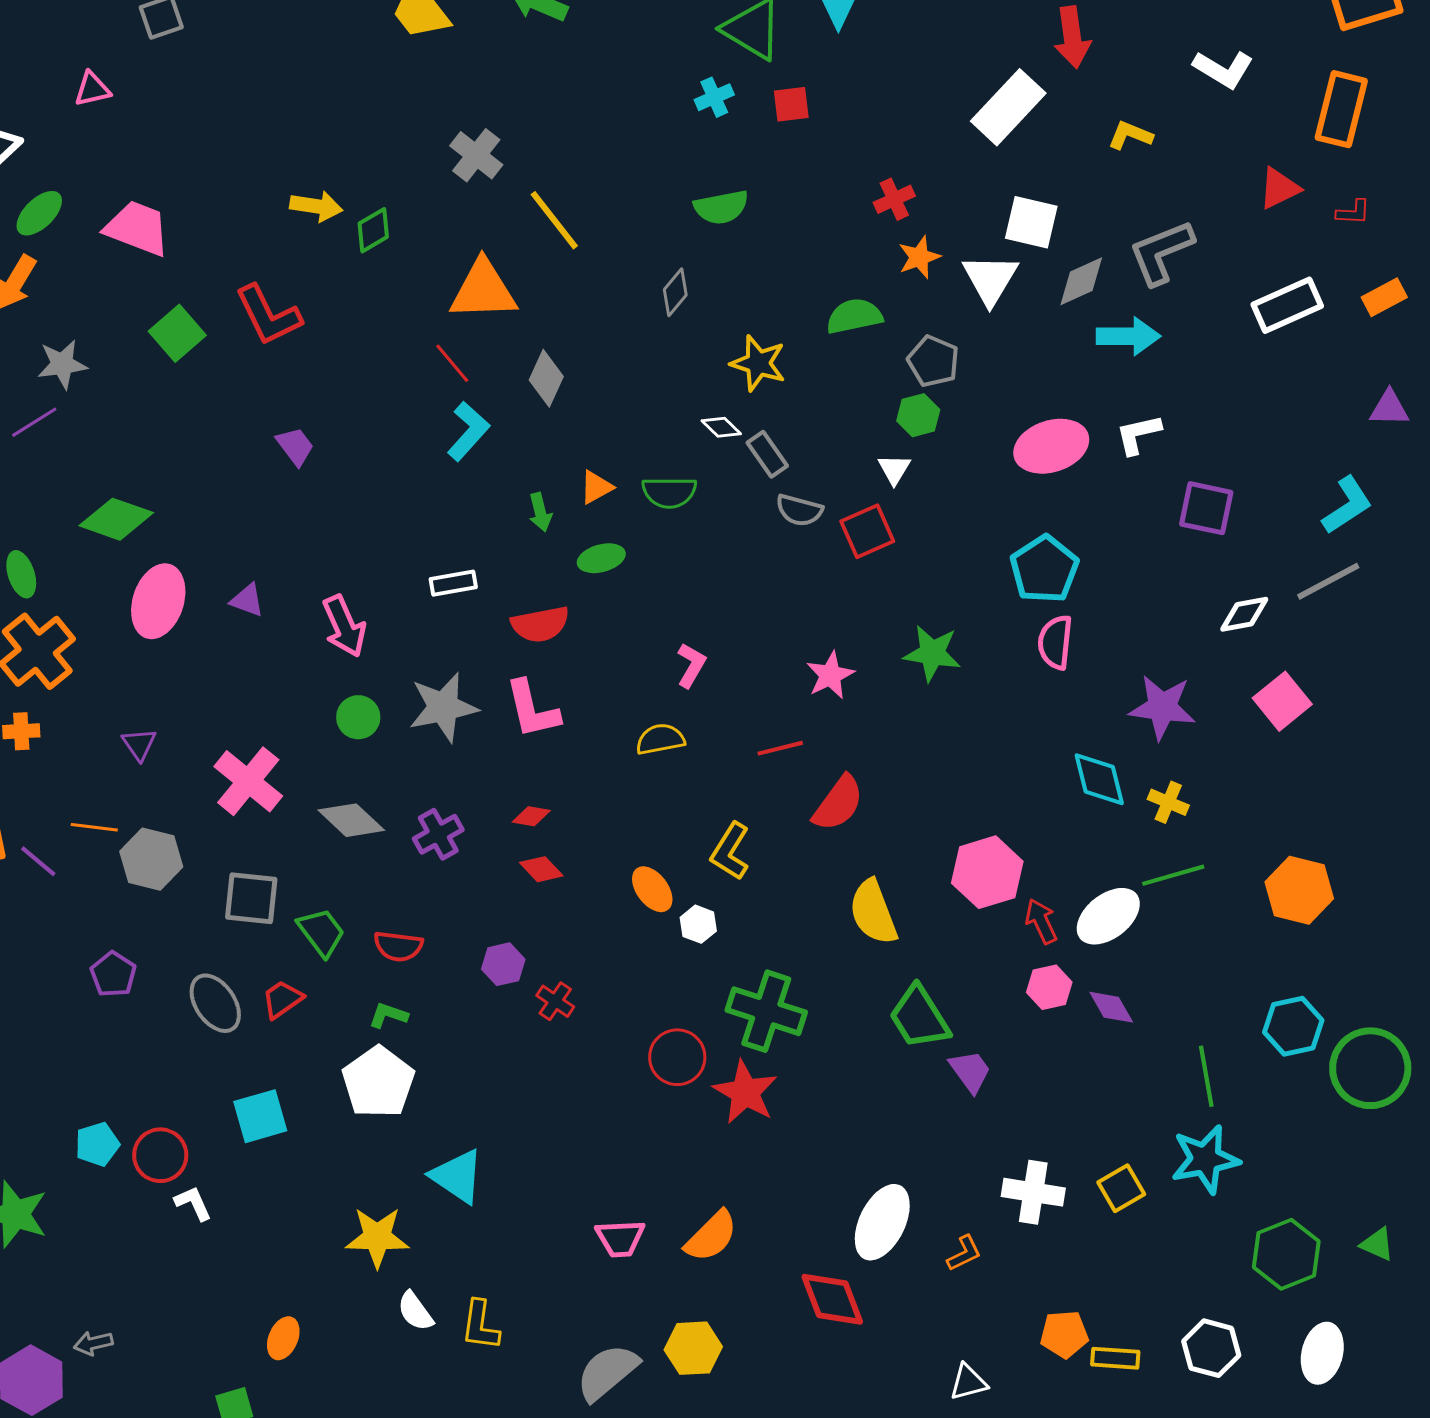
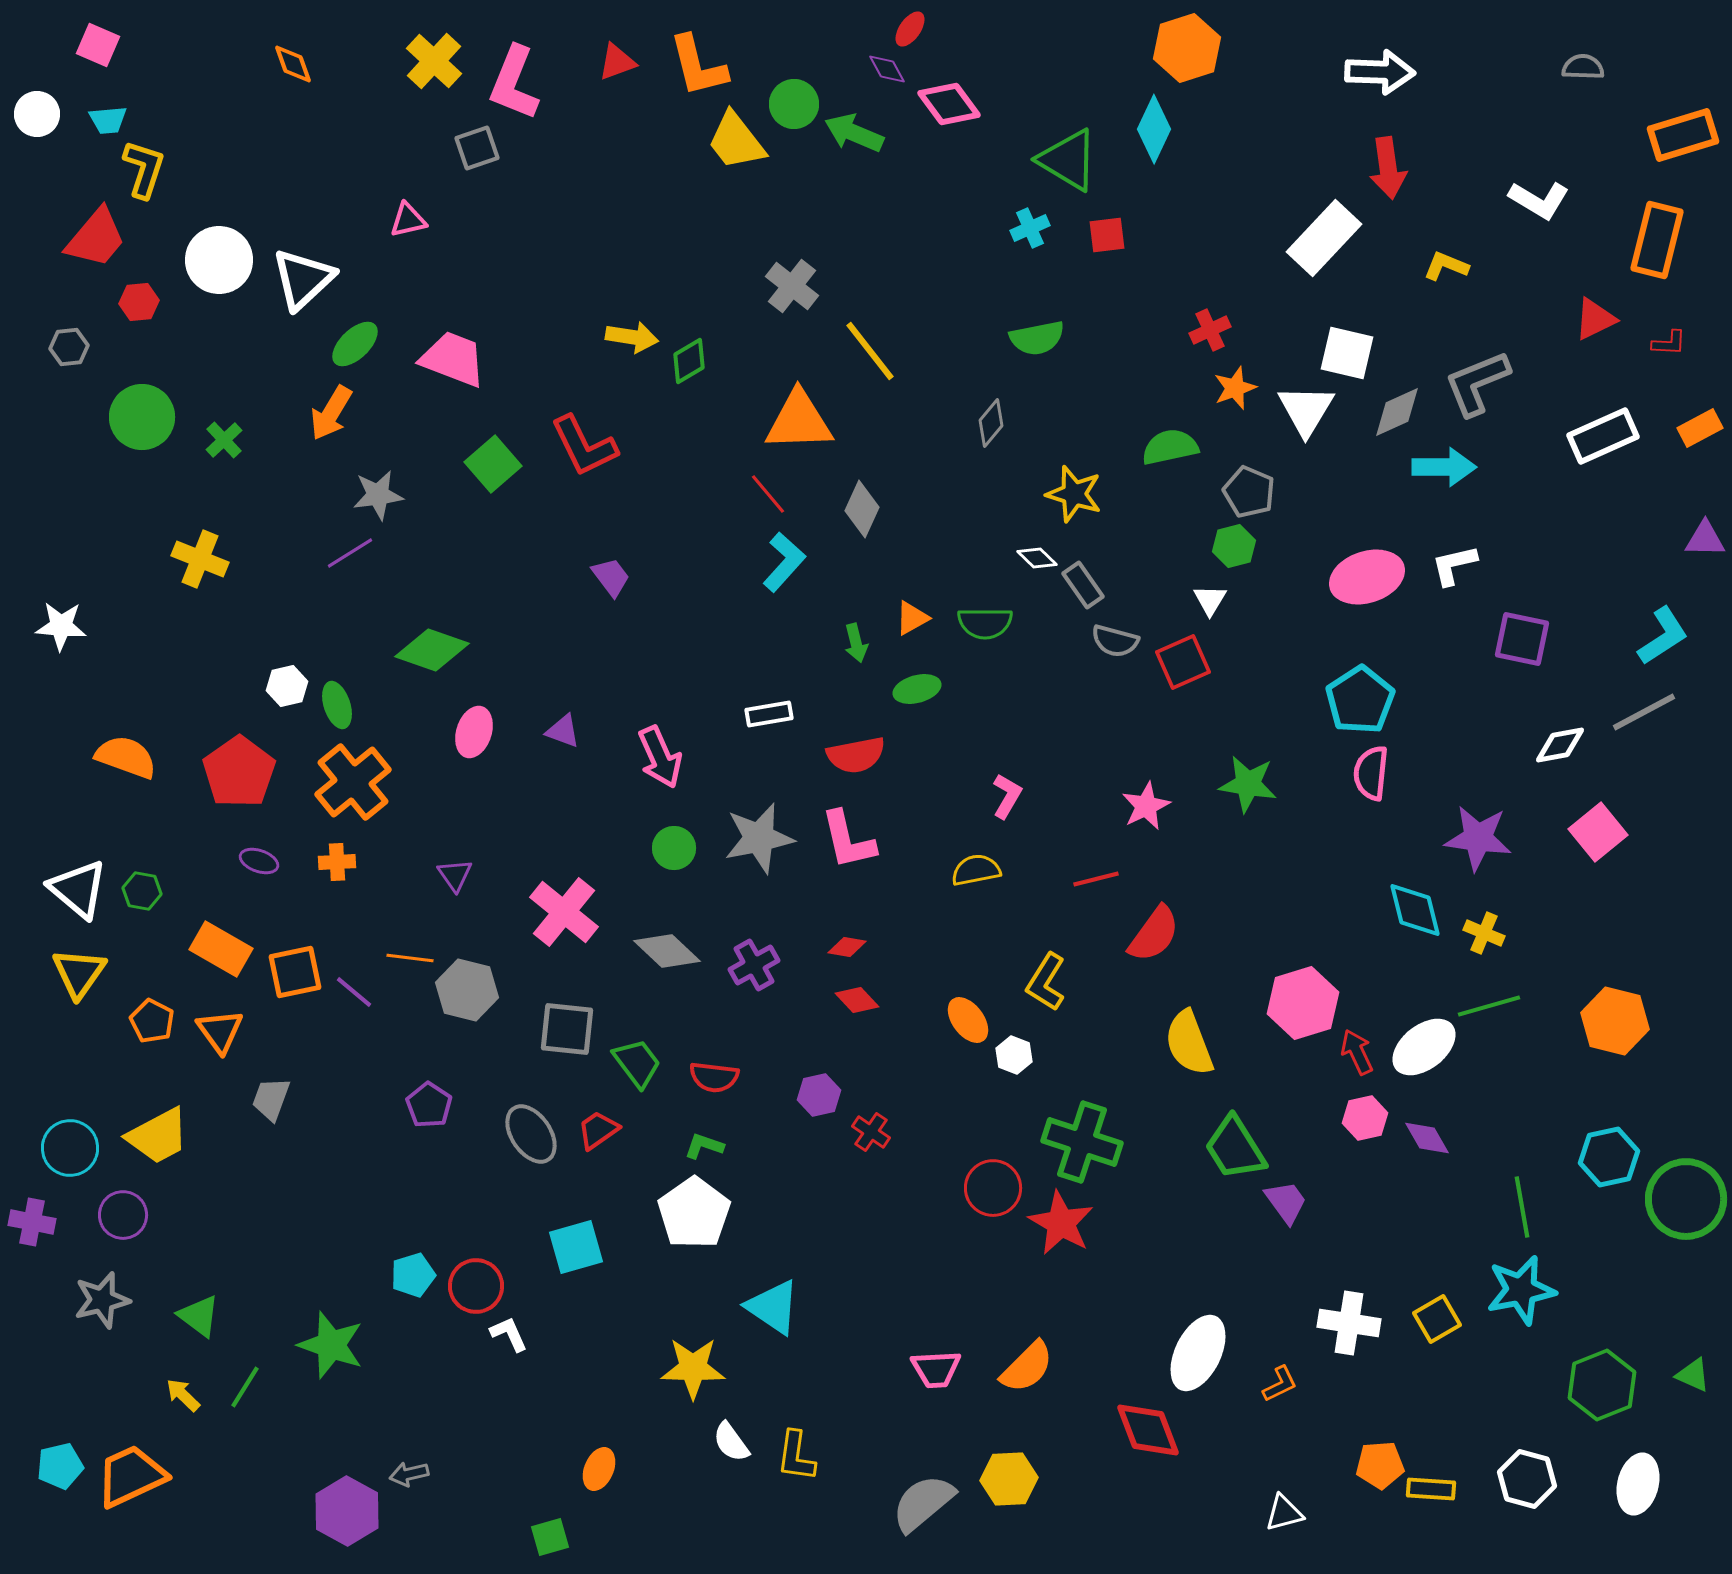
pink ellipse: (158, 601) -> (474, 732), size x0.7

